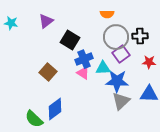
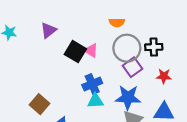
blue cross: (84, 59) -> (92, 84), moved
cyan triangle: (103, 68) -> (96, 101), moved
brown square: (48, 72) -> (40, 104), moved
pink triangle: (83, 73) -> (91, 50), moved

